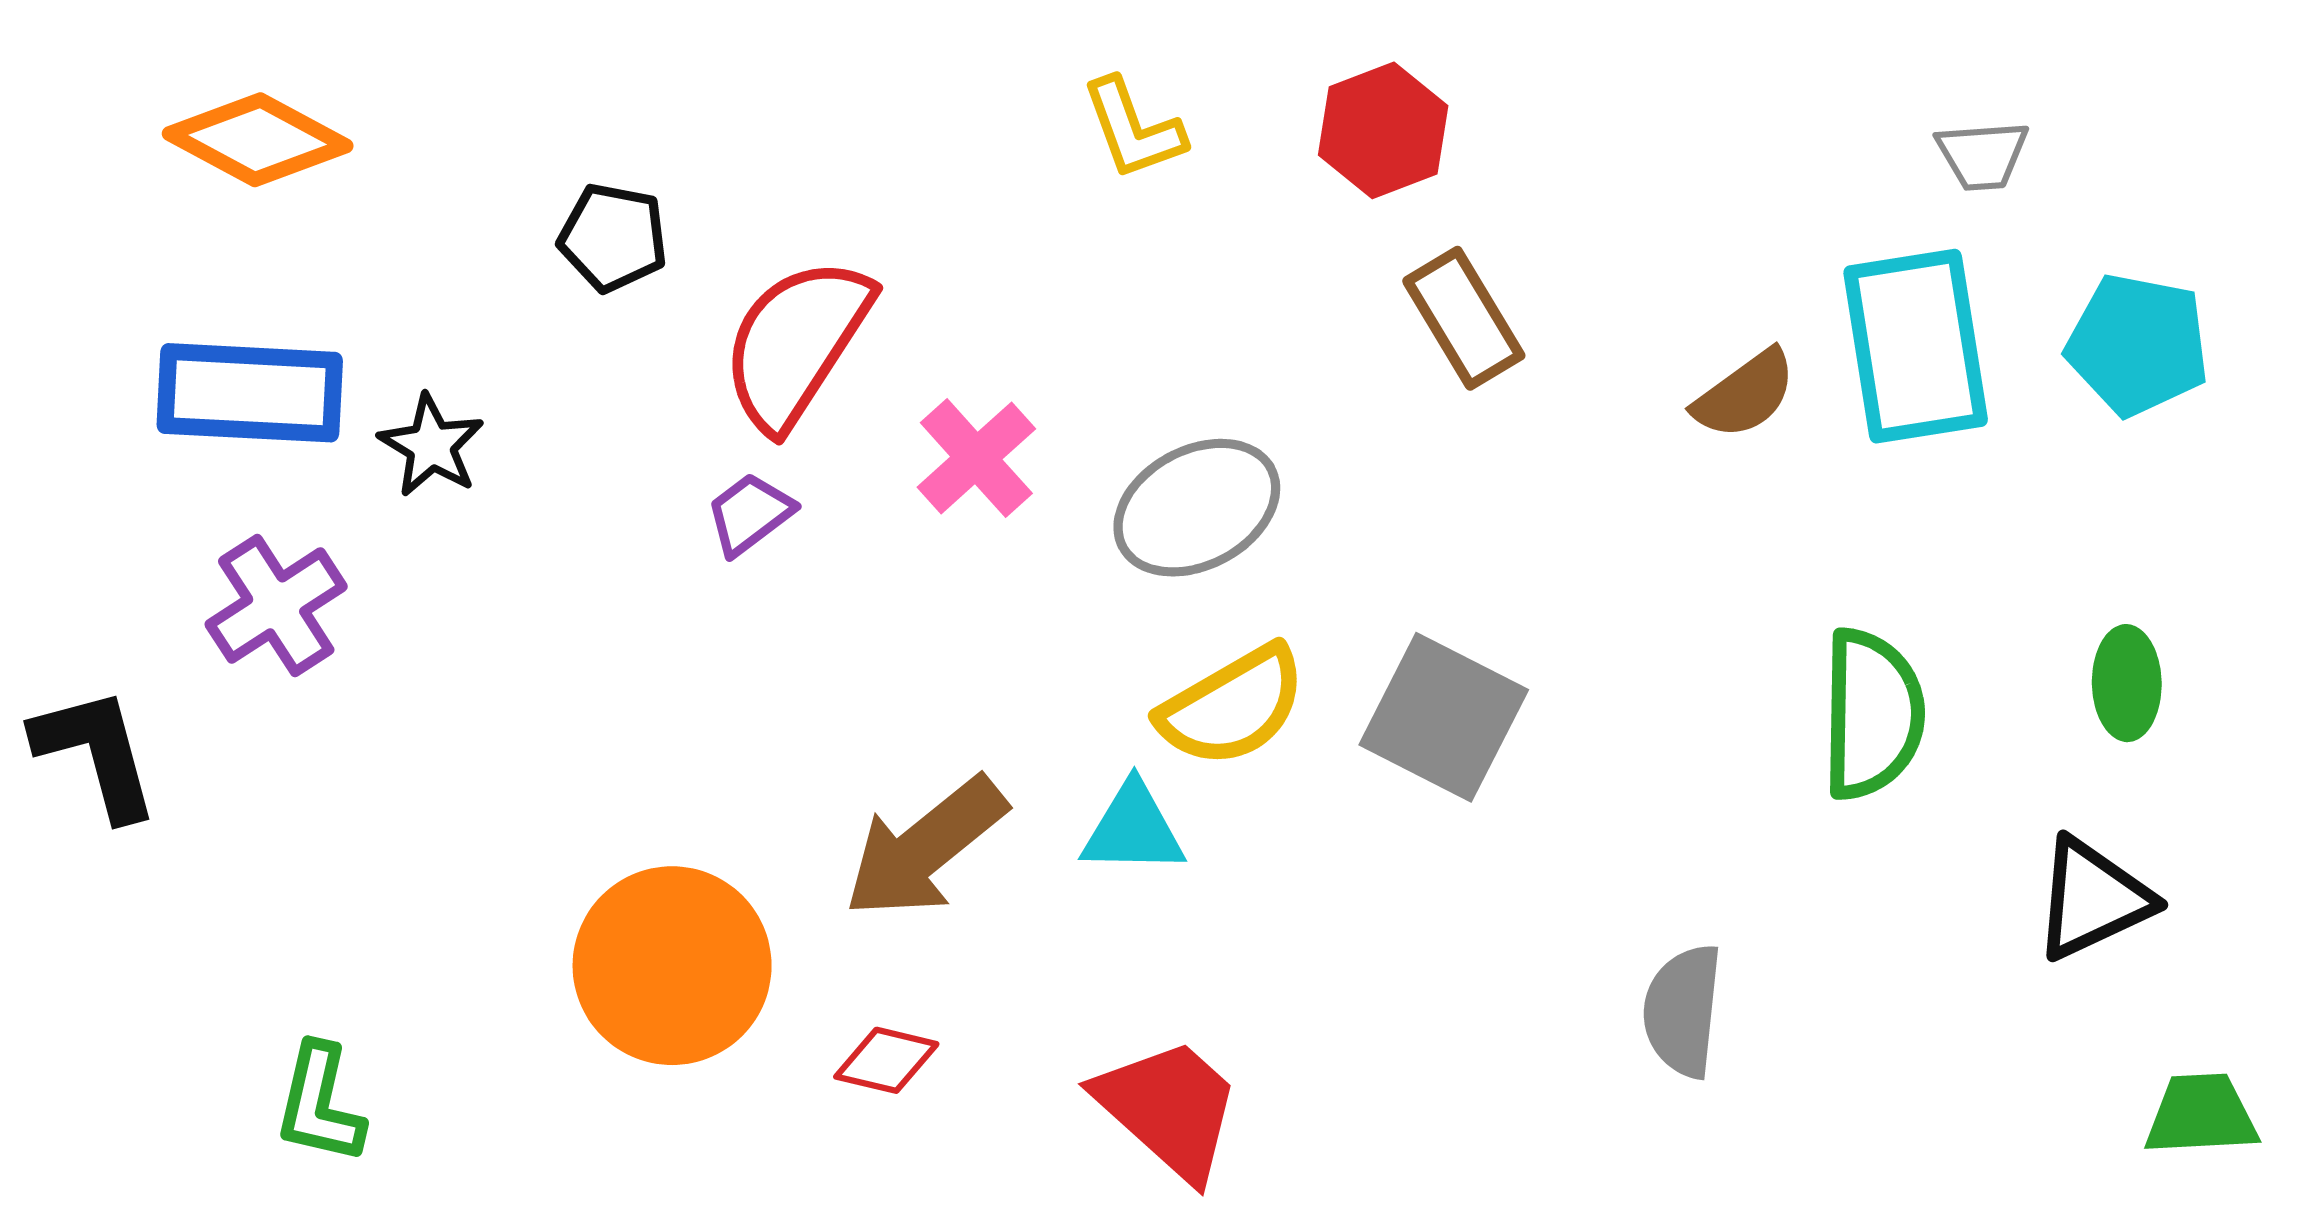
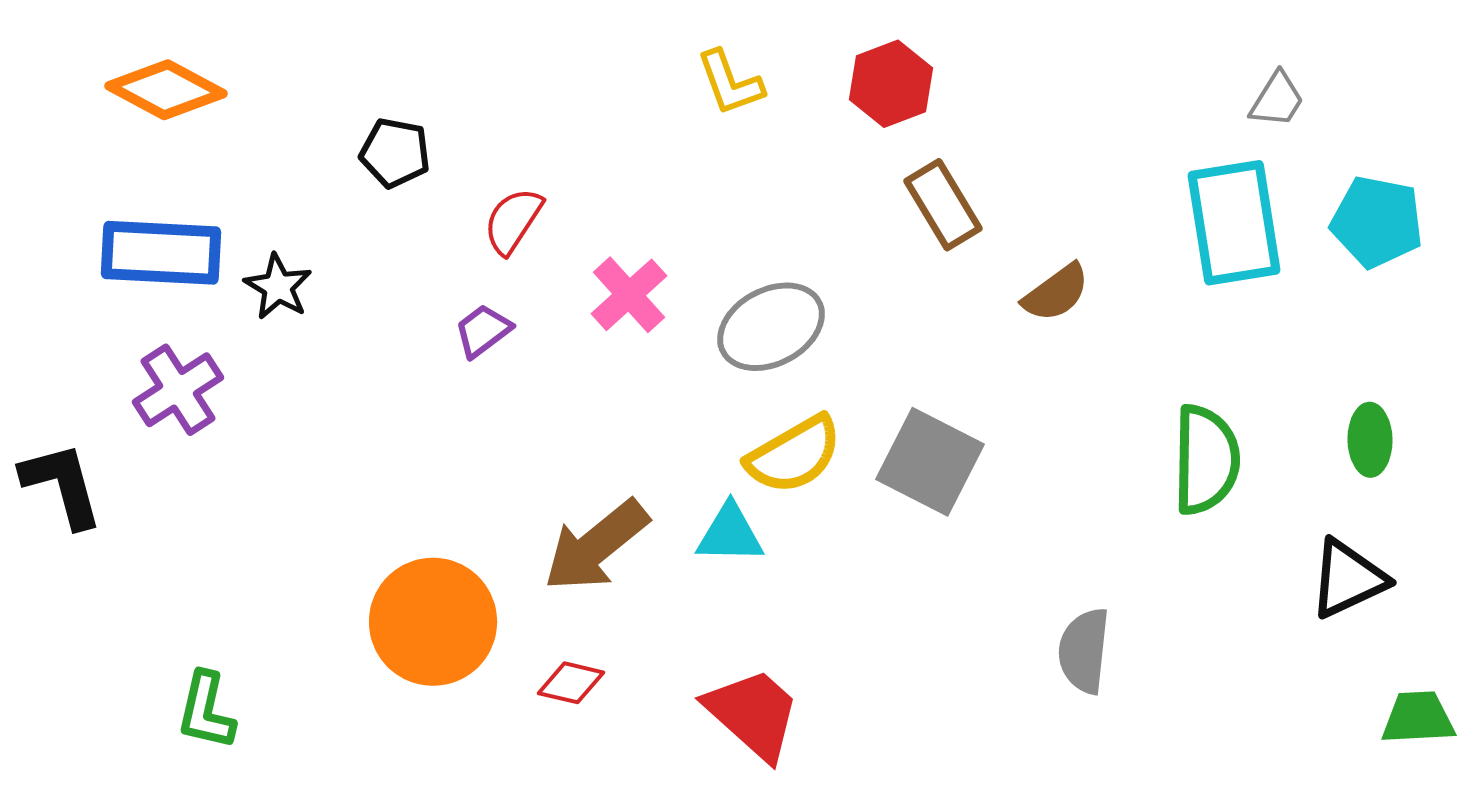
gray trapezoid: (1982, 155) -> (1277, 100), turned -54
red semicircle: (796, 343) -> (513, 221), size x0.6
brown semicircle: (1745, 394) -> (1056, 293), moved

